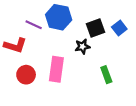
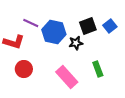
blue hexagon: (59, 17) -> (54, 32), moved
pink rectangle: (56, 69) -> (67, 77), moved, turned -50

